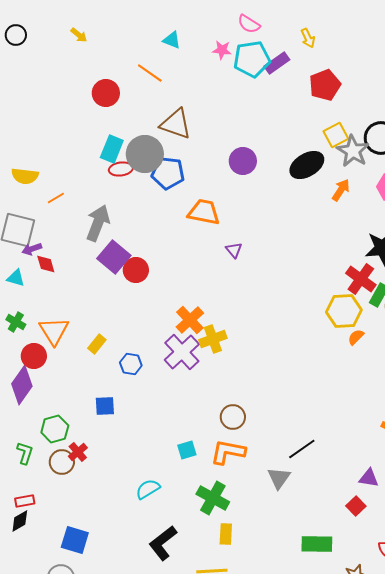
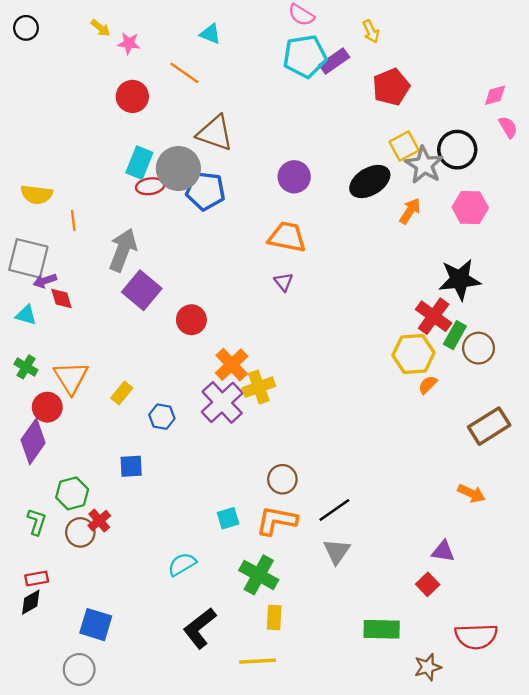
pink star: (222, 50) -> (129, 43), moved
orange line: (56, 198) -> (73, 220), turned -66
orange trapezoid: (204, 212) -> (287, 237), moved
red circle: (136, 270) -> (191, 320), moved
black line: (302, 449) -> (334, 510), moved

